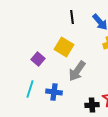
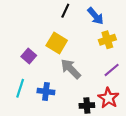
black line: (72, 17) -> (65, 11), turned 32
gray arrow: (77, 71) -> (71, 69), turned 100

